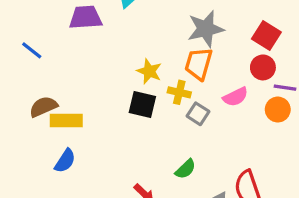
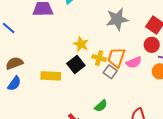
orange trapezoid: (199, 64) -> (116, 58), moved
black square: (142, 105) -> (76, 65), turned 36
yellow rectangle: (66, 121) -> (51, 76), moved
blue semicircle: (65, 161) -> (14, 83), moved

